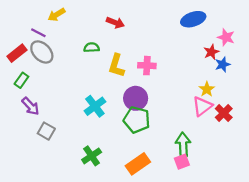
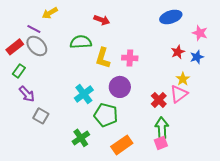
green semicircle: (92, 47) -> (81, 42), size x1.5
red star: (211, 52) -> (178, 52), moved
red cross: (224, 113) -> (159, 100), moved
green pentagon: (137, 120) -> (106, 115), moved

